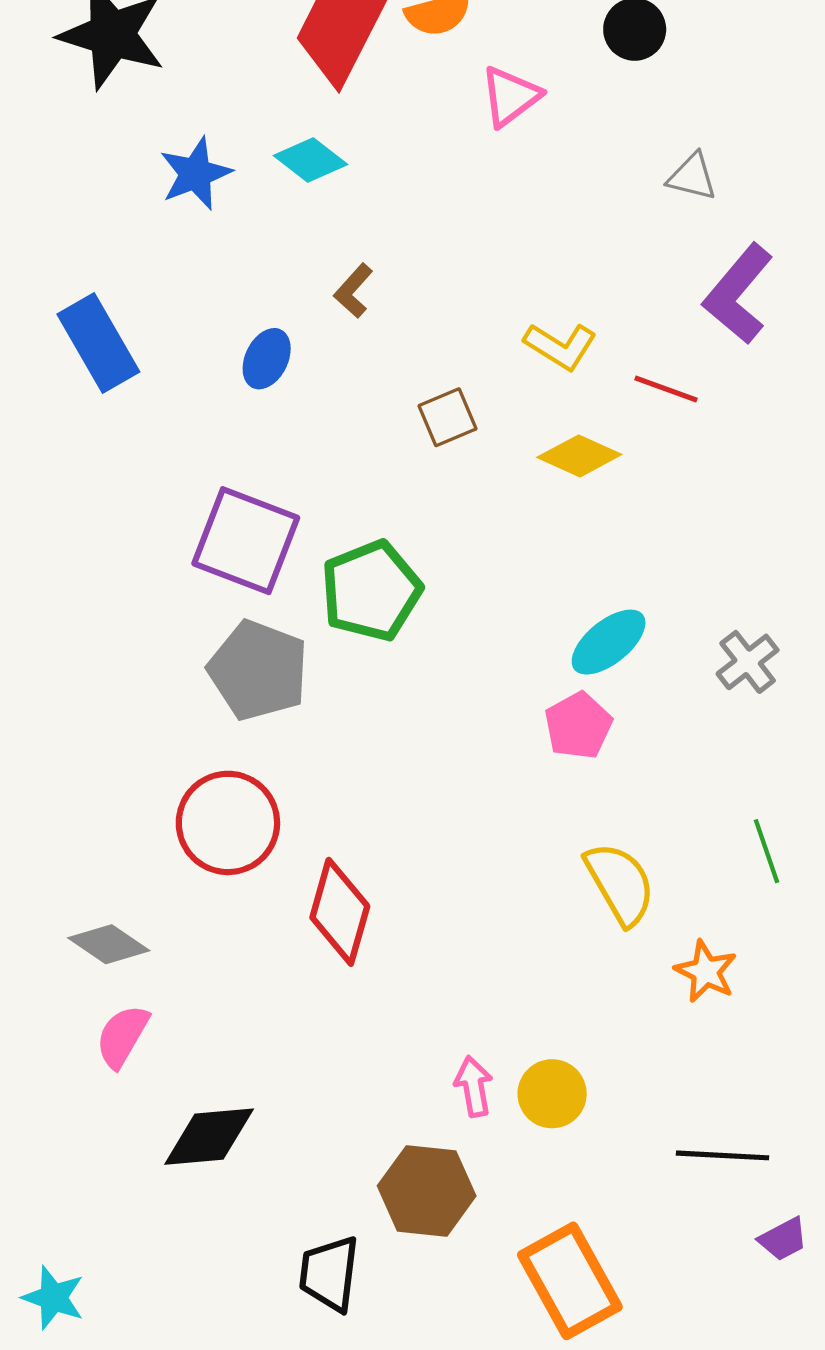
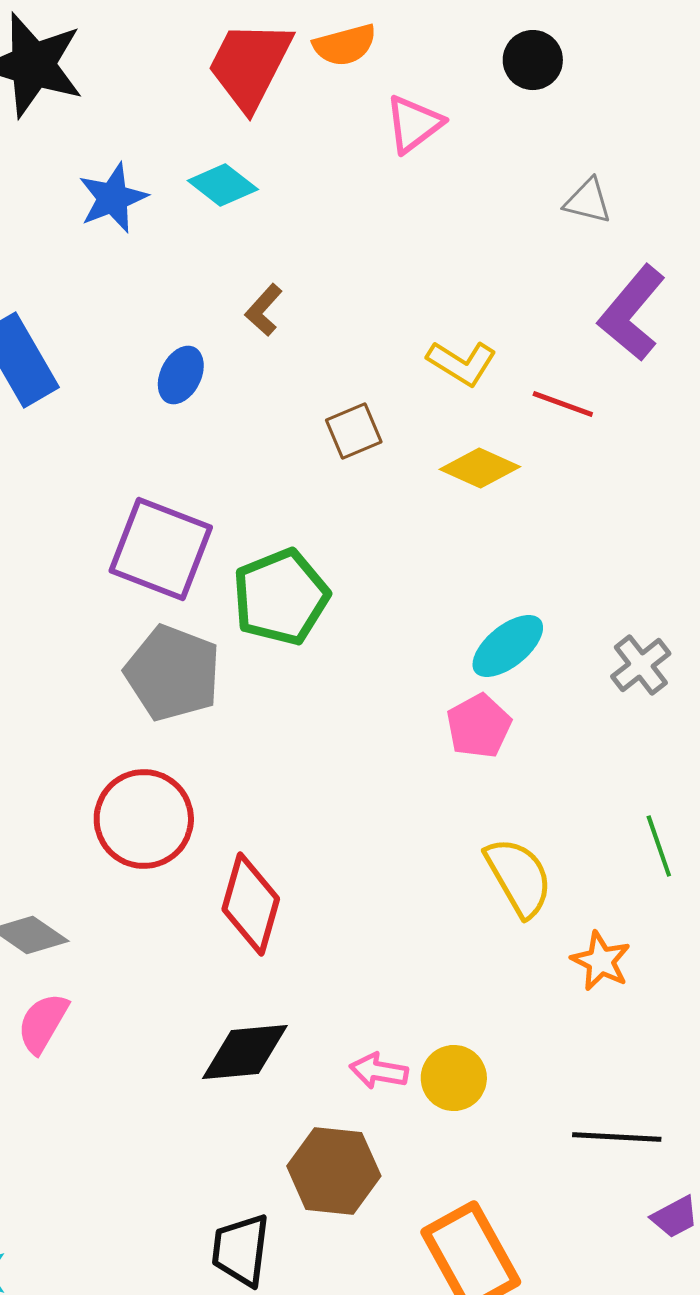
pink arrow: (474, 1086) -> (379, 1071), turned -70
black diamond: (209, 1137) -> (245, 1052), moved

